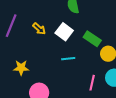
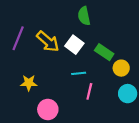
yellow arrow: (39, 29) -> (48, 41), size x1.6
pink line: (92, 83) -> (89, 91), moved

